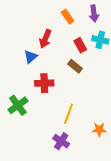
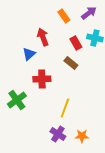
purple arrow: (94, 13) -> (89, 13), turned -119
red arrow: (45, 39) -> (43, 37), turned 138
orange star: (99, 130) -> (82, 136), moved

